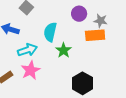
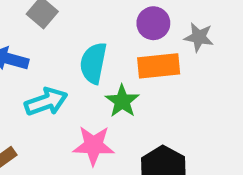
orange rectangle: (95, 35) -> (159, 66), moved
pink star: (31, 70) -> (93, 145), moved, turned 30

